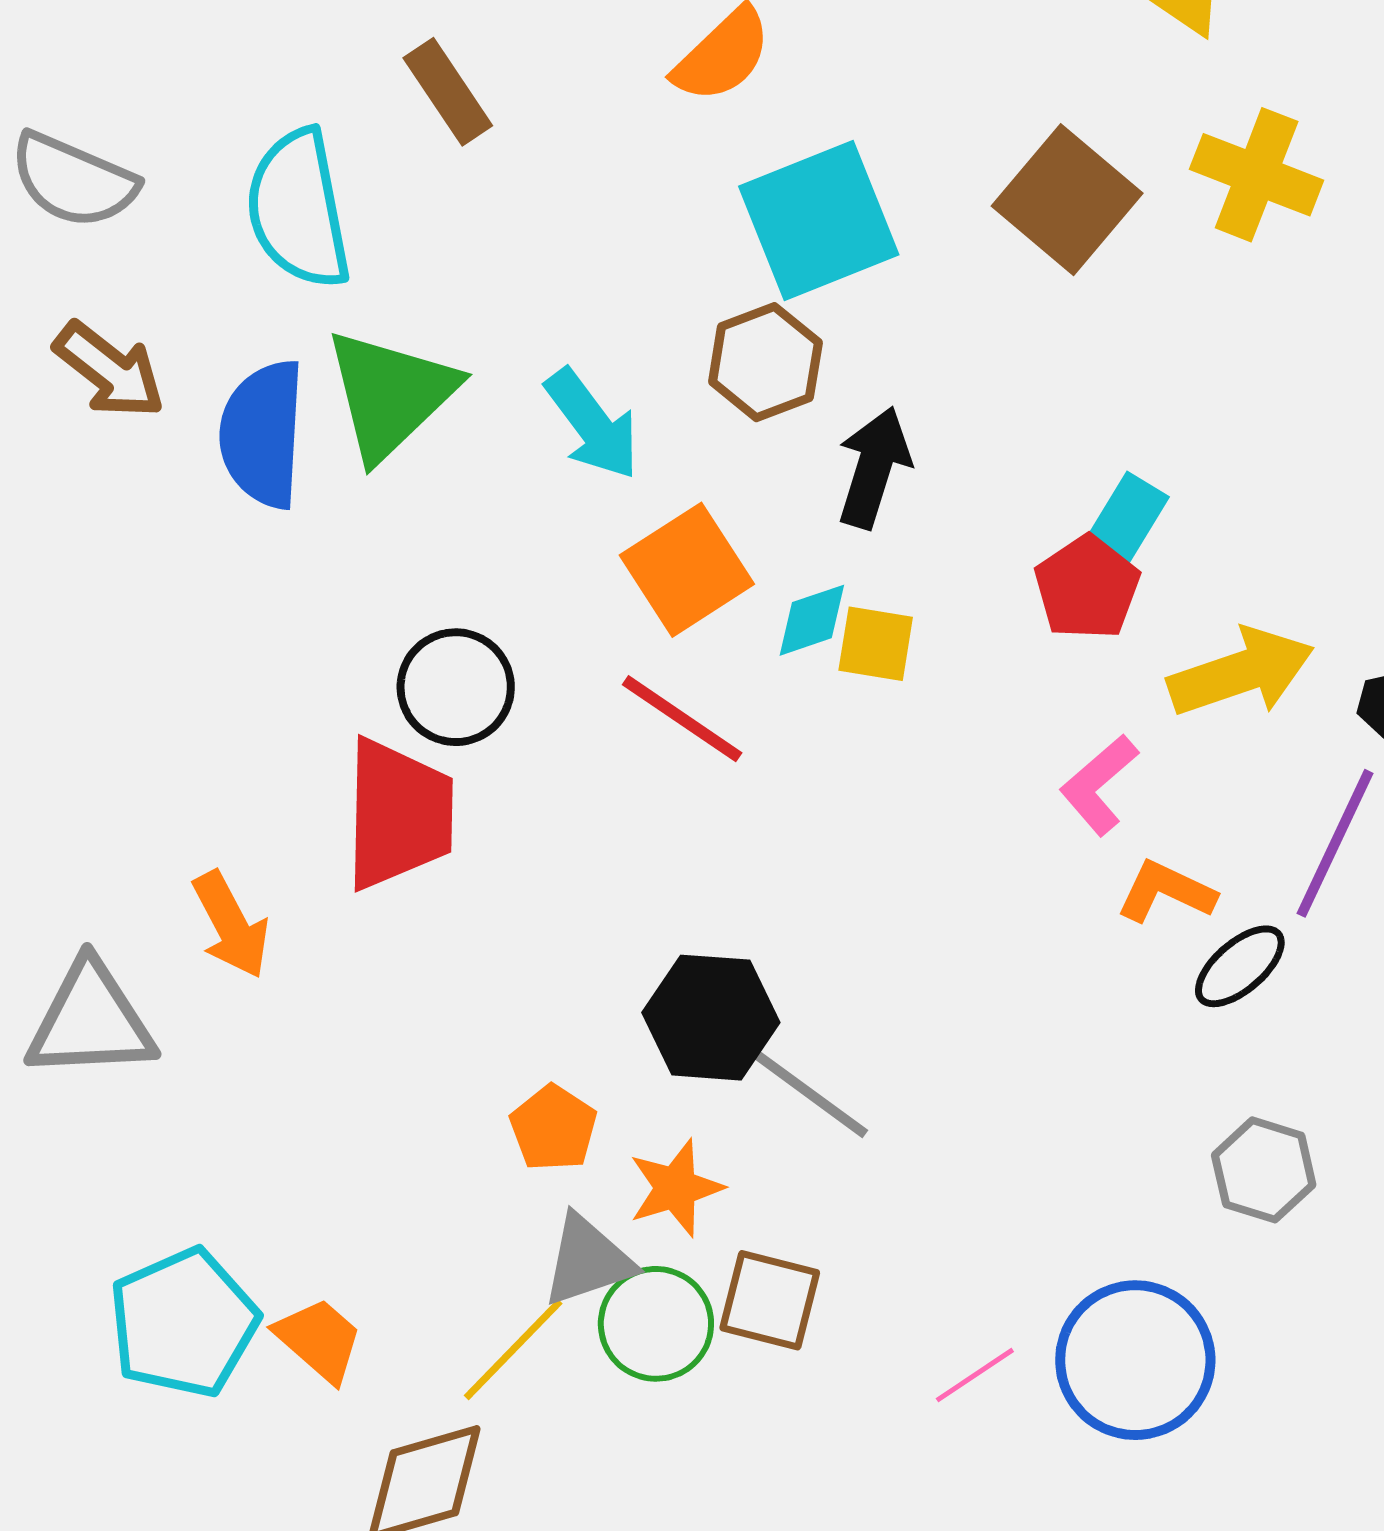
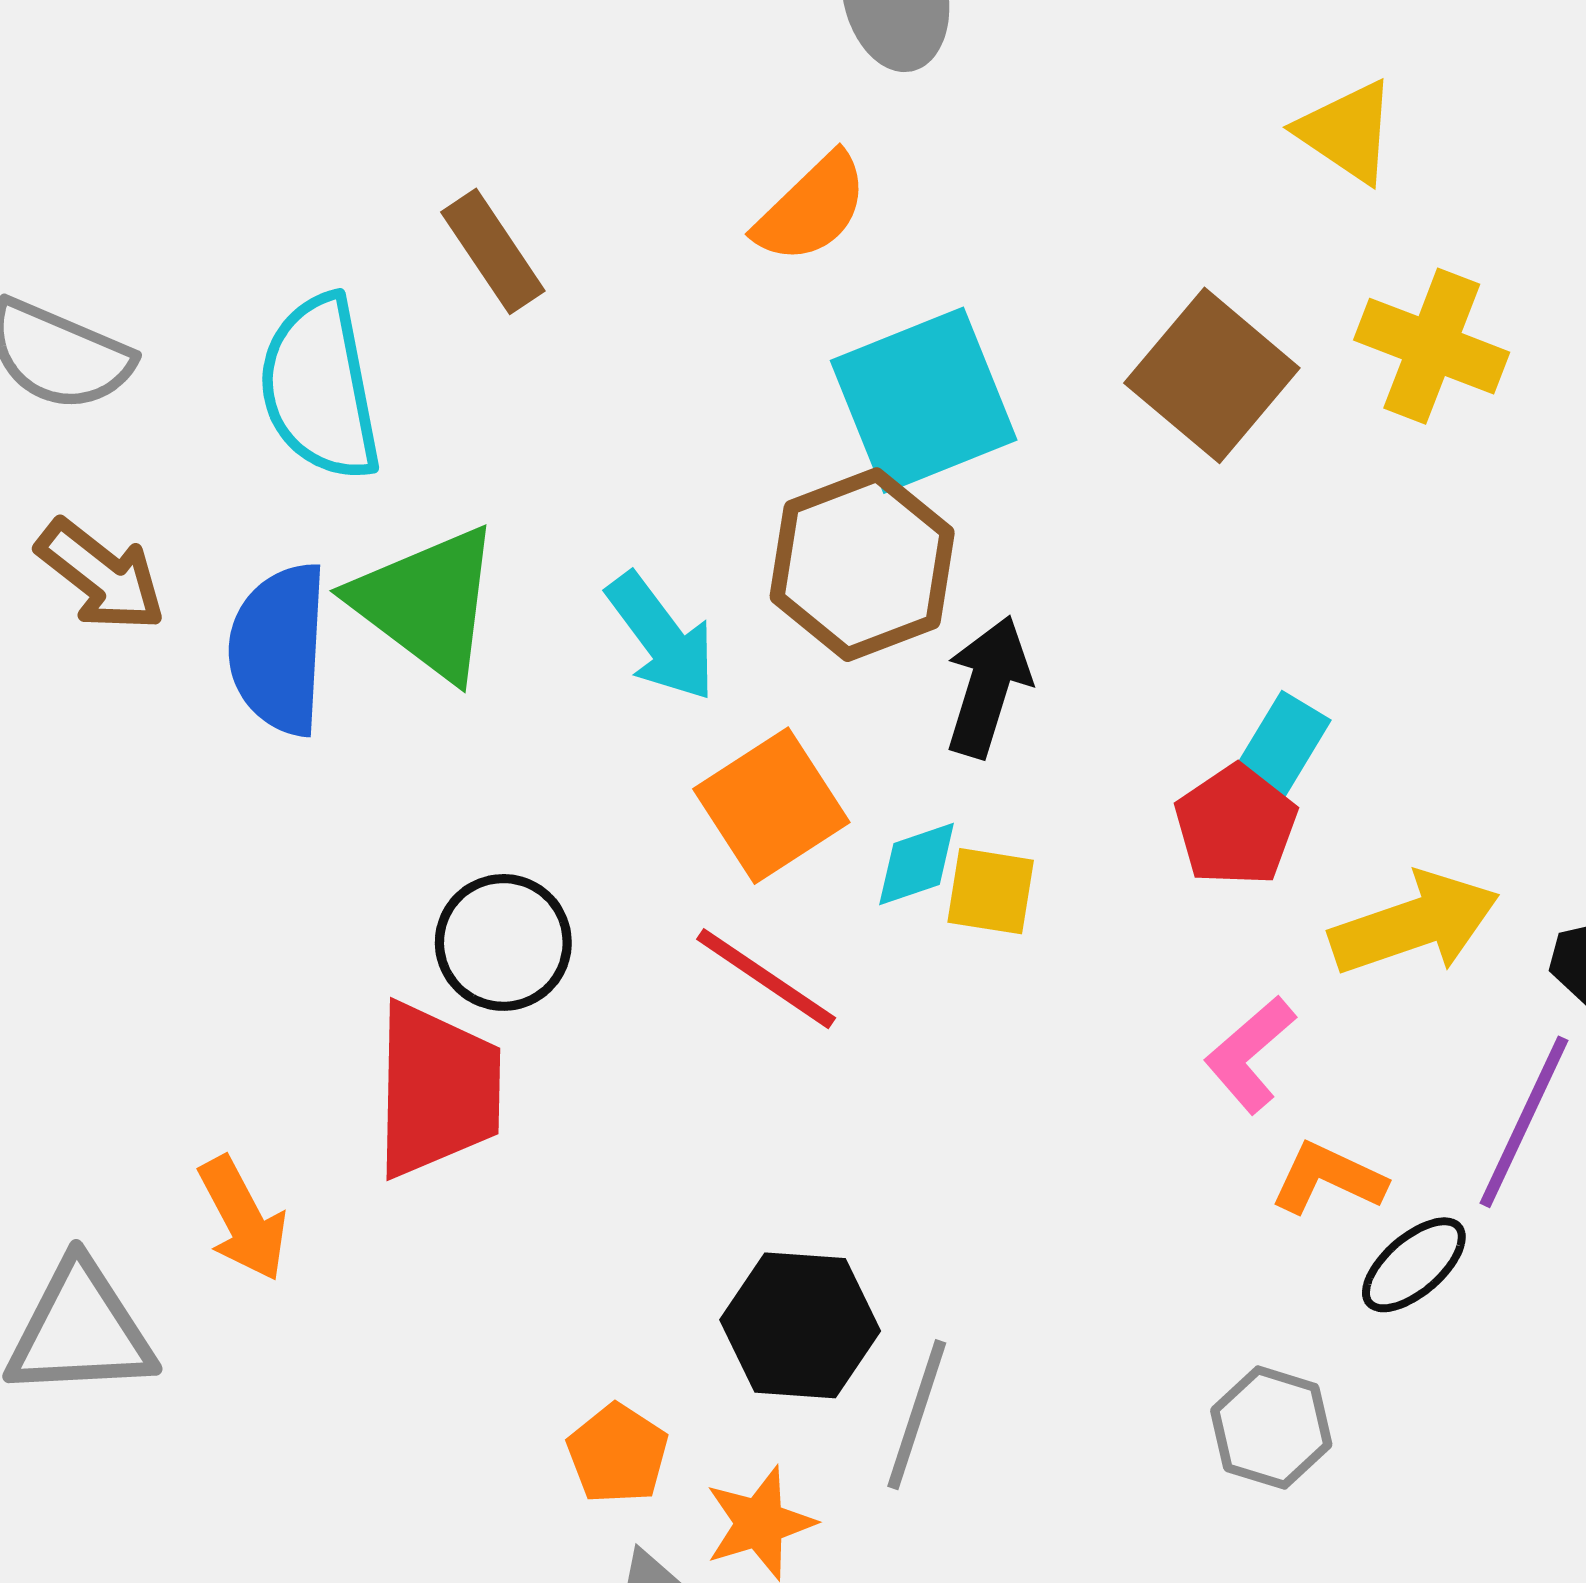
brown hexagon: (765, 362) -> (862, 565), size x1.4
green triangle: (390, 394) -> (427, 603), turned -39
gray line: (811, 1095) -> (917, 1415), turned 72
gray hexagon: (1264, 1170) -> (1271, 1428), moved

